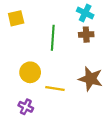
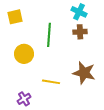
yellow circle: (30, 72) -> (24, 54), moved
purple cross: (26, 107) -> (24, 99), turned 32

